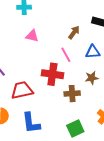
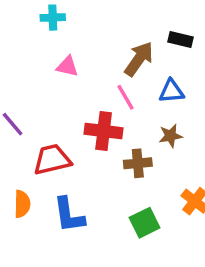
brown arrow: (74, 32) -> (139, 59), size x1.5

